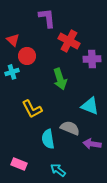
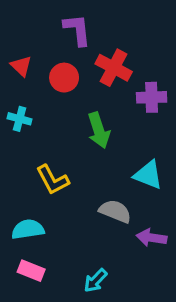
red circle: (27, 56) -> (64, 78), moved
cyan cross: (12, 72) -> (20, 119), turned 32
cyan semicircle: (48, 139) -> (28, 229), moved, turned 90
cyan arrow: (58, 170) -> (95, 281), turned -84

